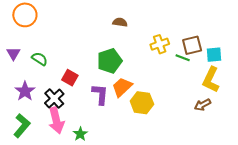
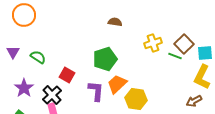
brown square: (192, 45) -> (184, 44), turned -30

